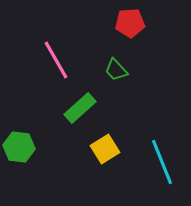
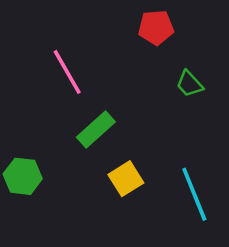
green trapezoid: (116, 70) -> (189, 84), moved

